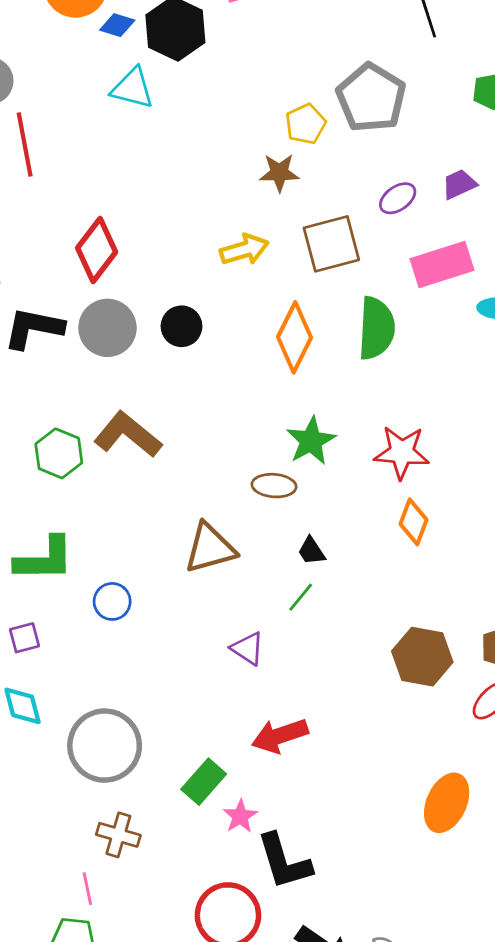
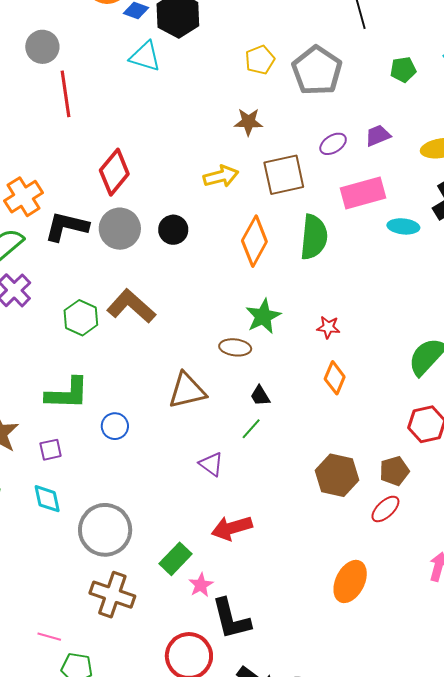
yellow pentagon: (306, 124) -> (260, 60), moved
red star: (402, 452) -> (328, 327), size x0.6
brown cross: (118, 835) -> (112, 595), size x1.4
pink line: (87, 889) -> (49, 637), moved, turned -65

